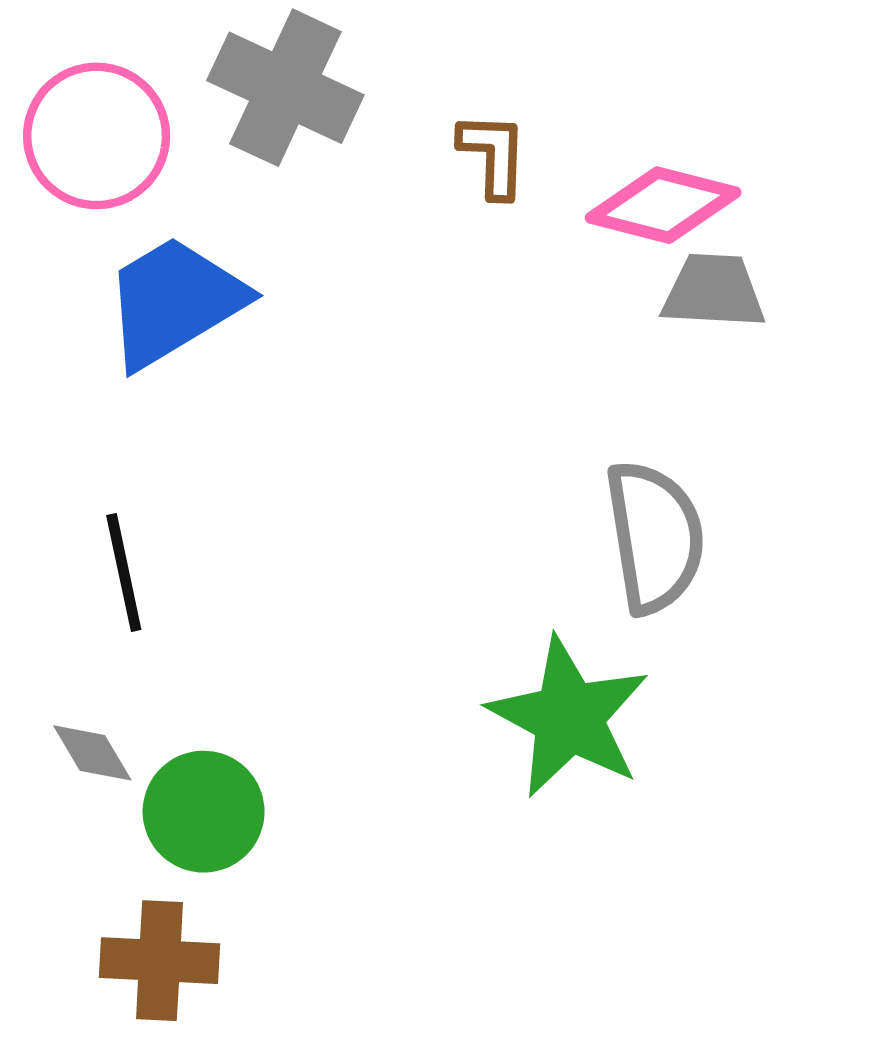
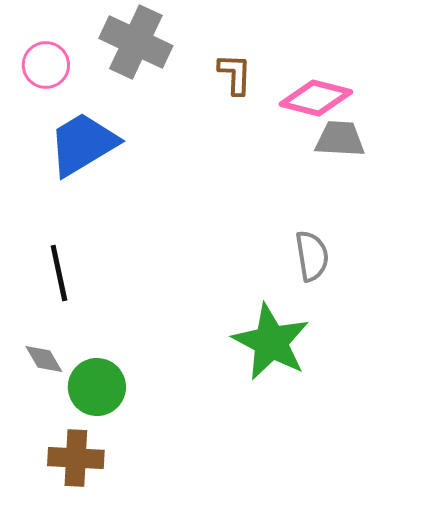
pink circle: (97, 136) -> (46, 65), size x0.7
gray semicircle: (655, 537) -> (312, 256), size x0.7

